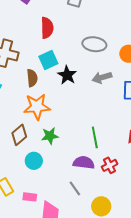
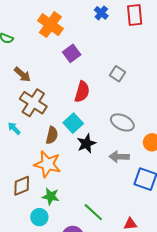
cyan square: (48, 60) -> (73, 123), turned -36
green line: (95, 137) -> (93, 212), turned -55
cyan circle: (34, 161) -> (39, 217), moved

